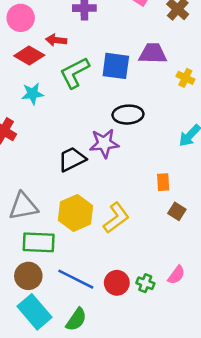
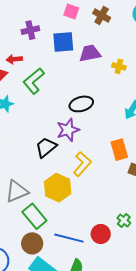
blue square: (116, 66) -> (63, 42), moved
orange rectangle: (163, 182) -> (119, 150), size x1.5
yellow L-shape: (116, 218) -> (82, 164), moved
green rectangle: (39, 242) -> (34, 216), turned 60
green cross: (145, 283) -> (124, 220), moved, turned 32

